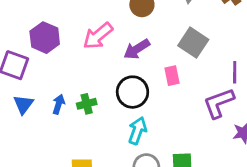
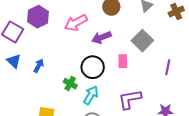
purple L-shape: (219, 103) -> (130, 99), moved
blue triangle: (23, 104) -> (14, 61), turned -35
green cross: (87, 104) -> (70, 84), moved, turned 32

